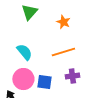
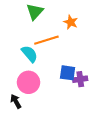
orange line: (63, 52) -> (46, 40), moved
blue square: (44, 82) -> (68, 73), moved

